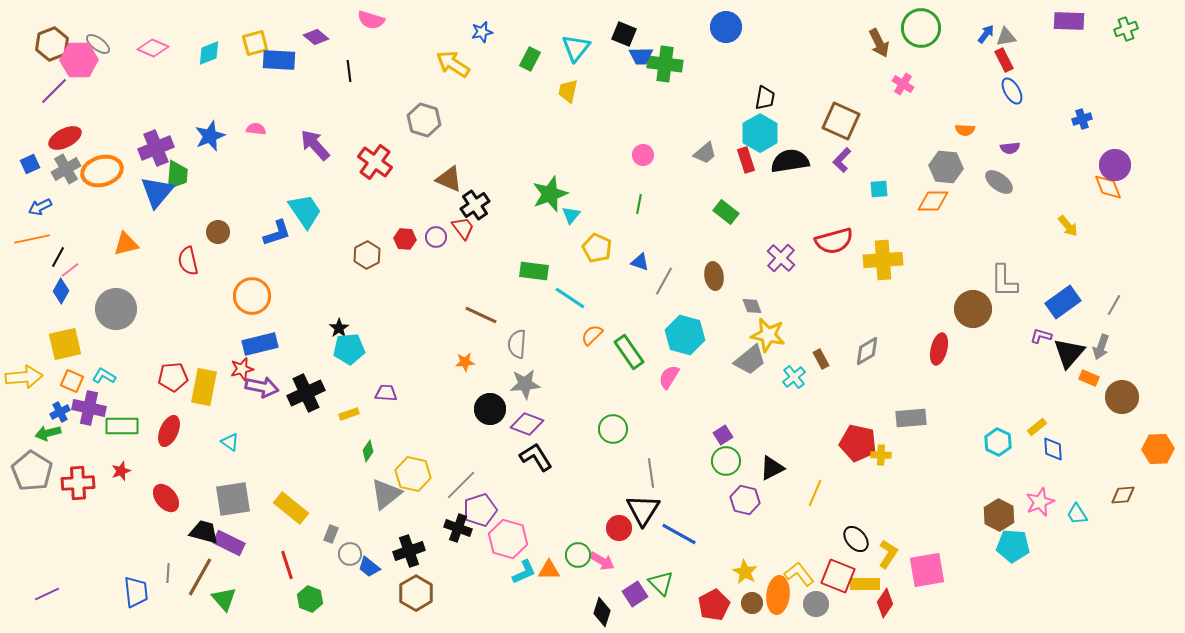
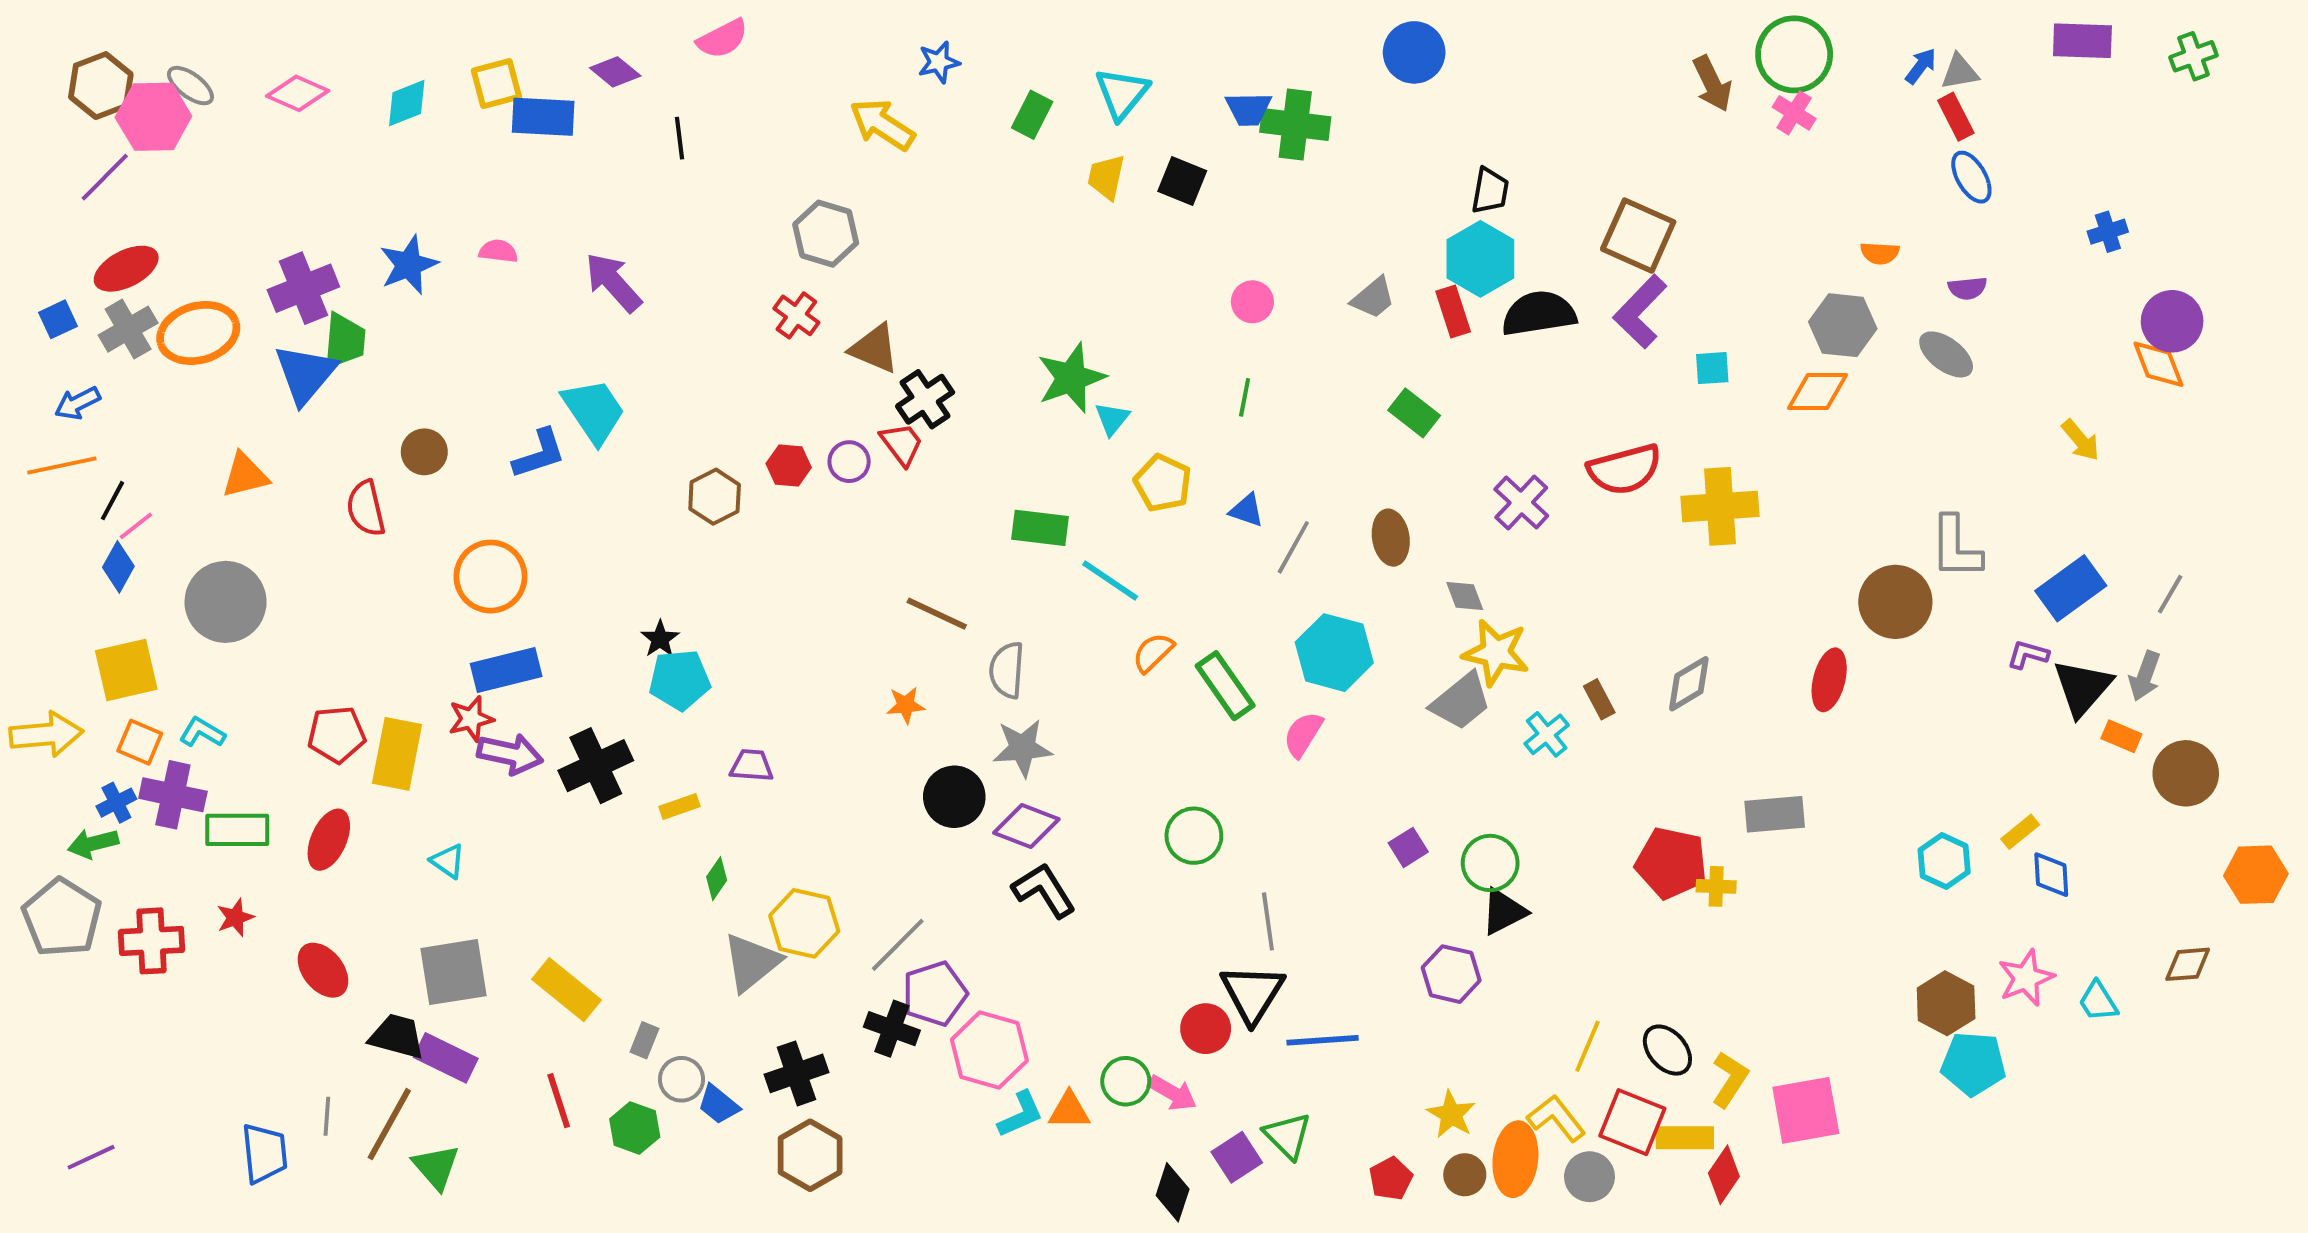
pink semicircle: (371, 20) -> (722, 39), turned -44
black square: (624, 34) -> (1182, 181), moved
pink cross: (903, 84) -> (1794, 113), moved
purple L-shape: (842, 160) -> (1640, 312), size x1.5
red cross: (375, 162) -> (796, 315), moved, size x0.7
green circle: (726, 461) -> (1490, 863), moved
yellow line: (815, 493) -> (1588, 1046), moved
blue line: (679, 534) -> (1323, 1040), turned -33
green hexagon: (310, 599) -> (635, 1128), moved
red pentagon: (714, 605) -> (1391, 1179), size x0.7

